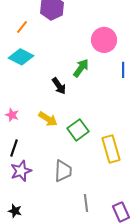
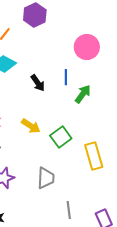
green arrow: (81, 68) -> (83, 94), moved
blue line: (123, 70) -> (66, 77), moved
black arrow: (59, 86) -> (38, 83), moved

